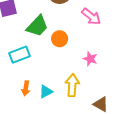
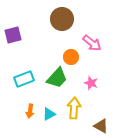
green trapezoid: (37, 26) -> (57, 78), moved
orange circle: (60, 39) -> (71, 57), moved

